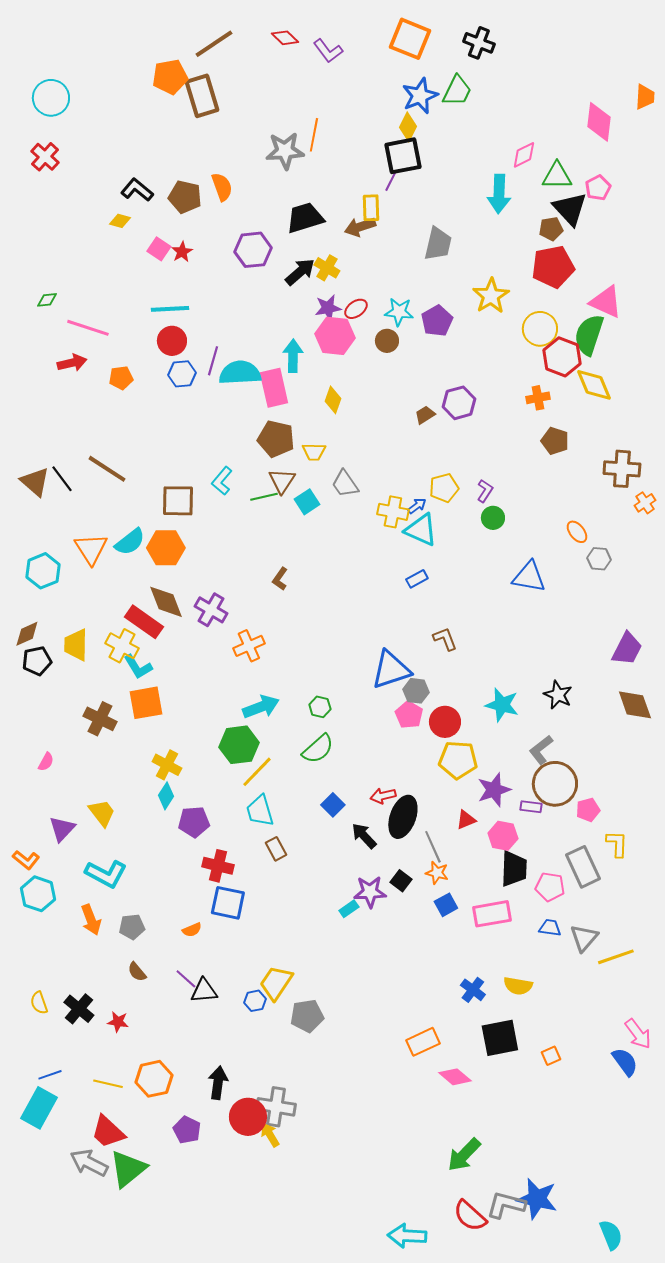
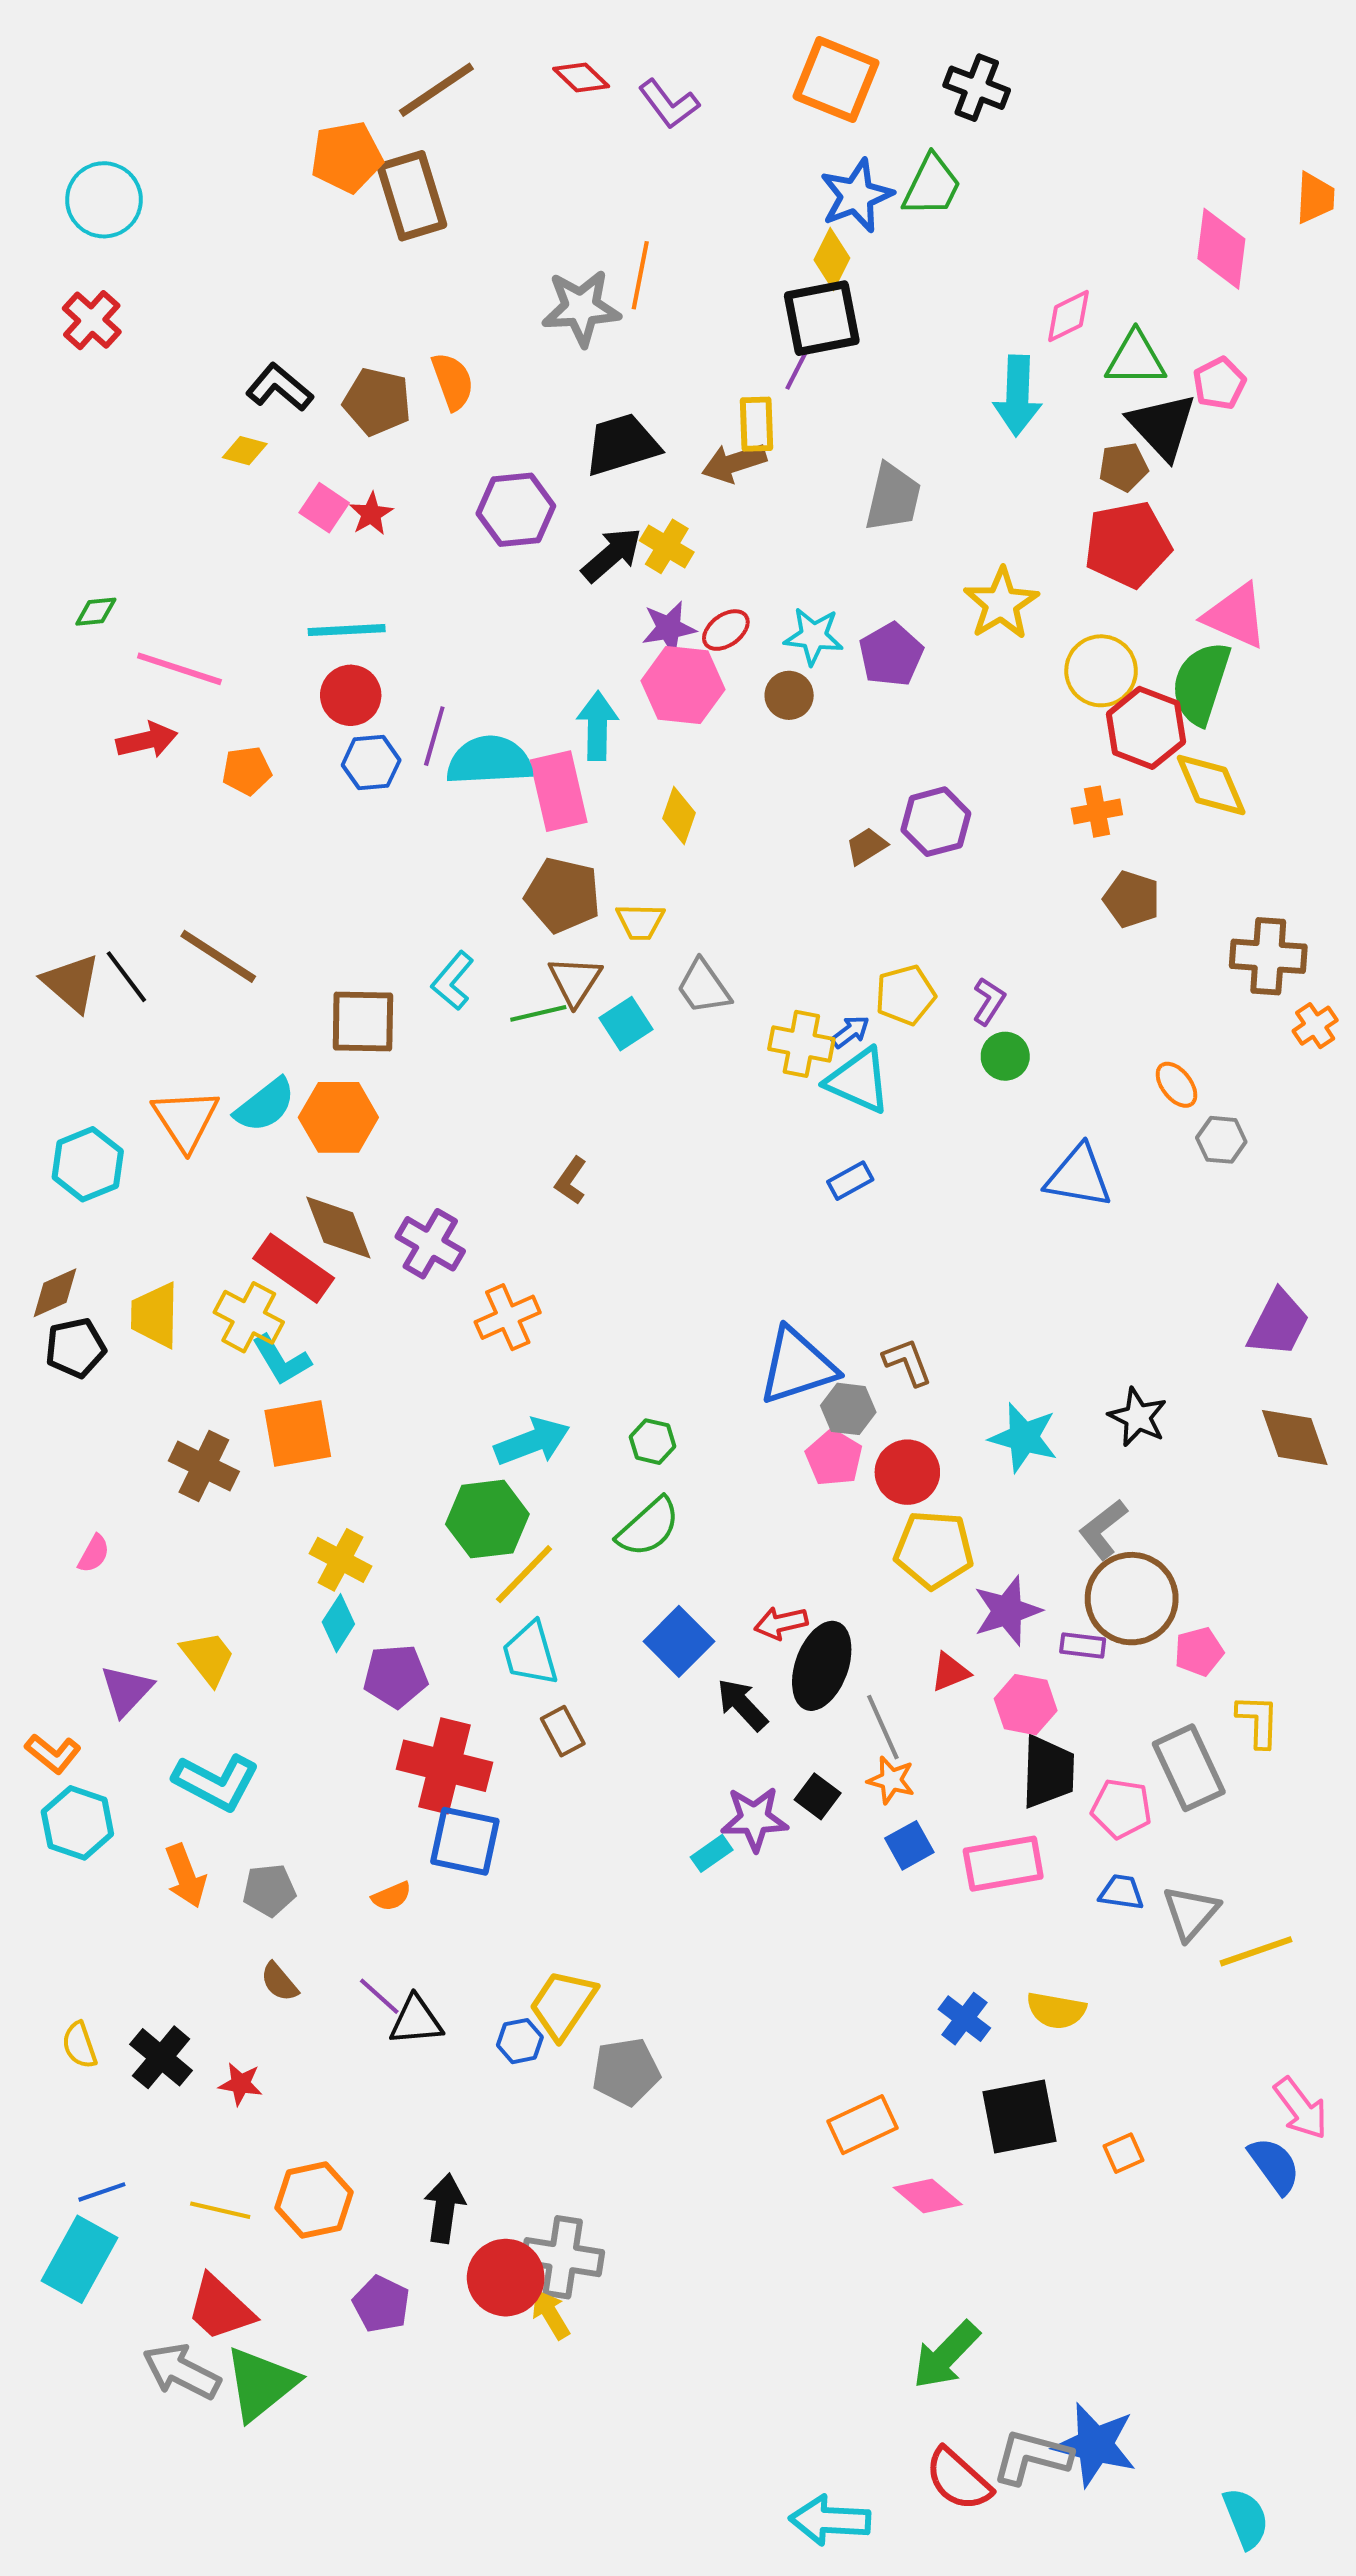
brown L-shape: (445, 639) -> (907, 1362), moved
blue square: (333, 805) -> (679, 1641), size x1.4
red cross: (218, 866) -> (444, 1766), size x1.4

